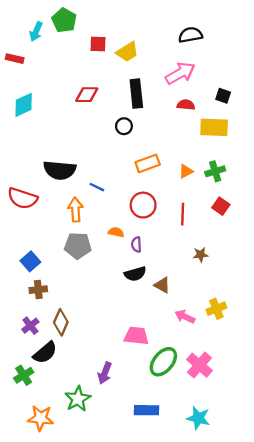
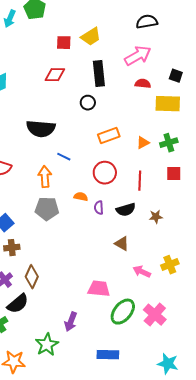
red square: (98, 44) -> (64, 43), moved
black semicircle: (60, 170) -> (41, 129), moved
red square: (221, 206) -> (174, 174), turned -35
black semicircle: (135, 274) -> (126, 210), moved
cyan star: (198, 418) -> (168, 364), moved

